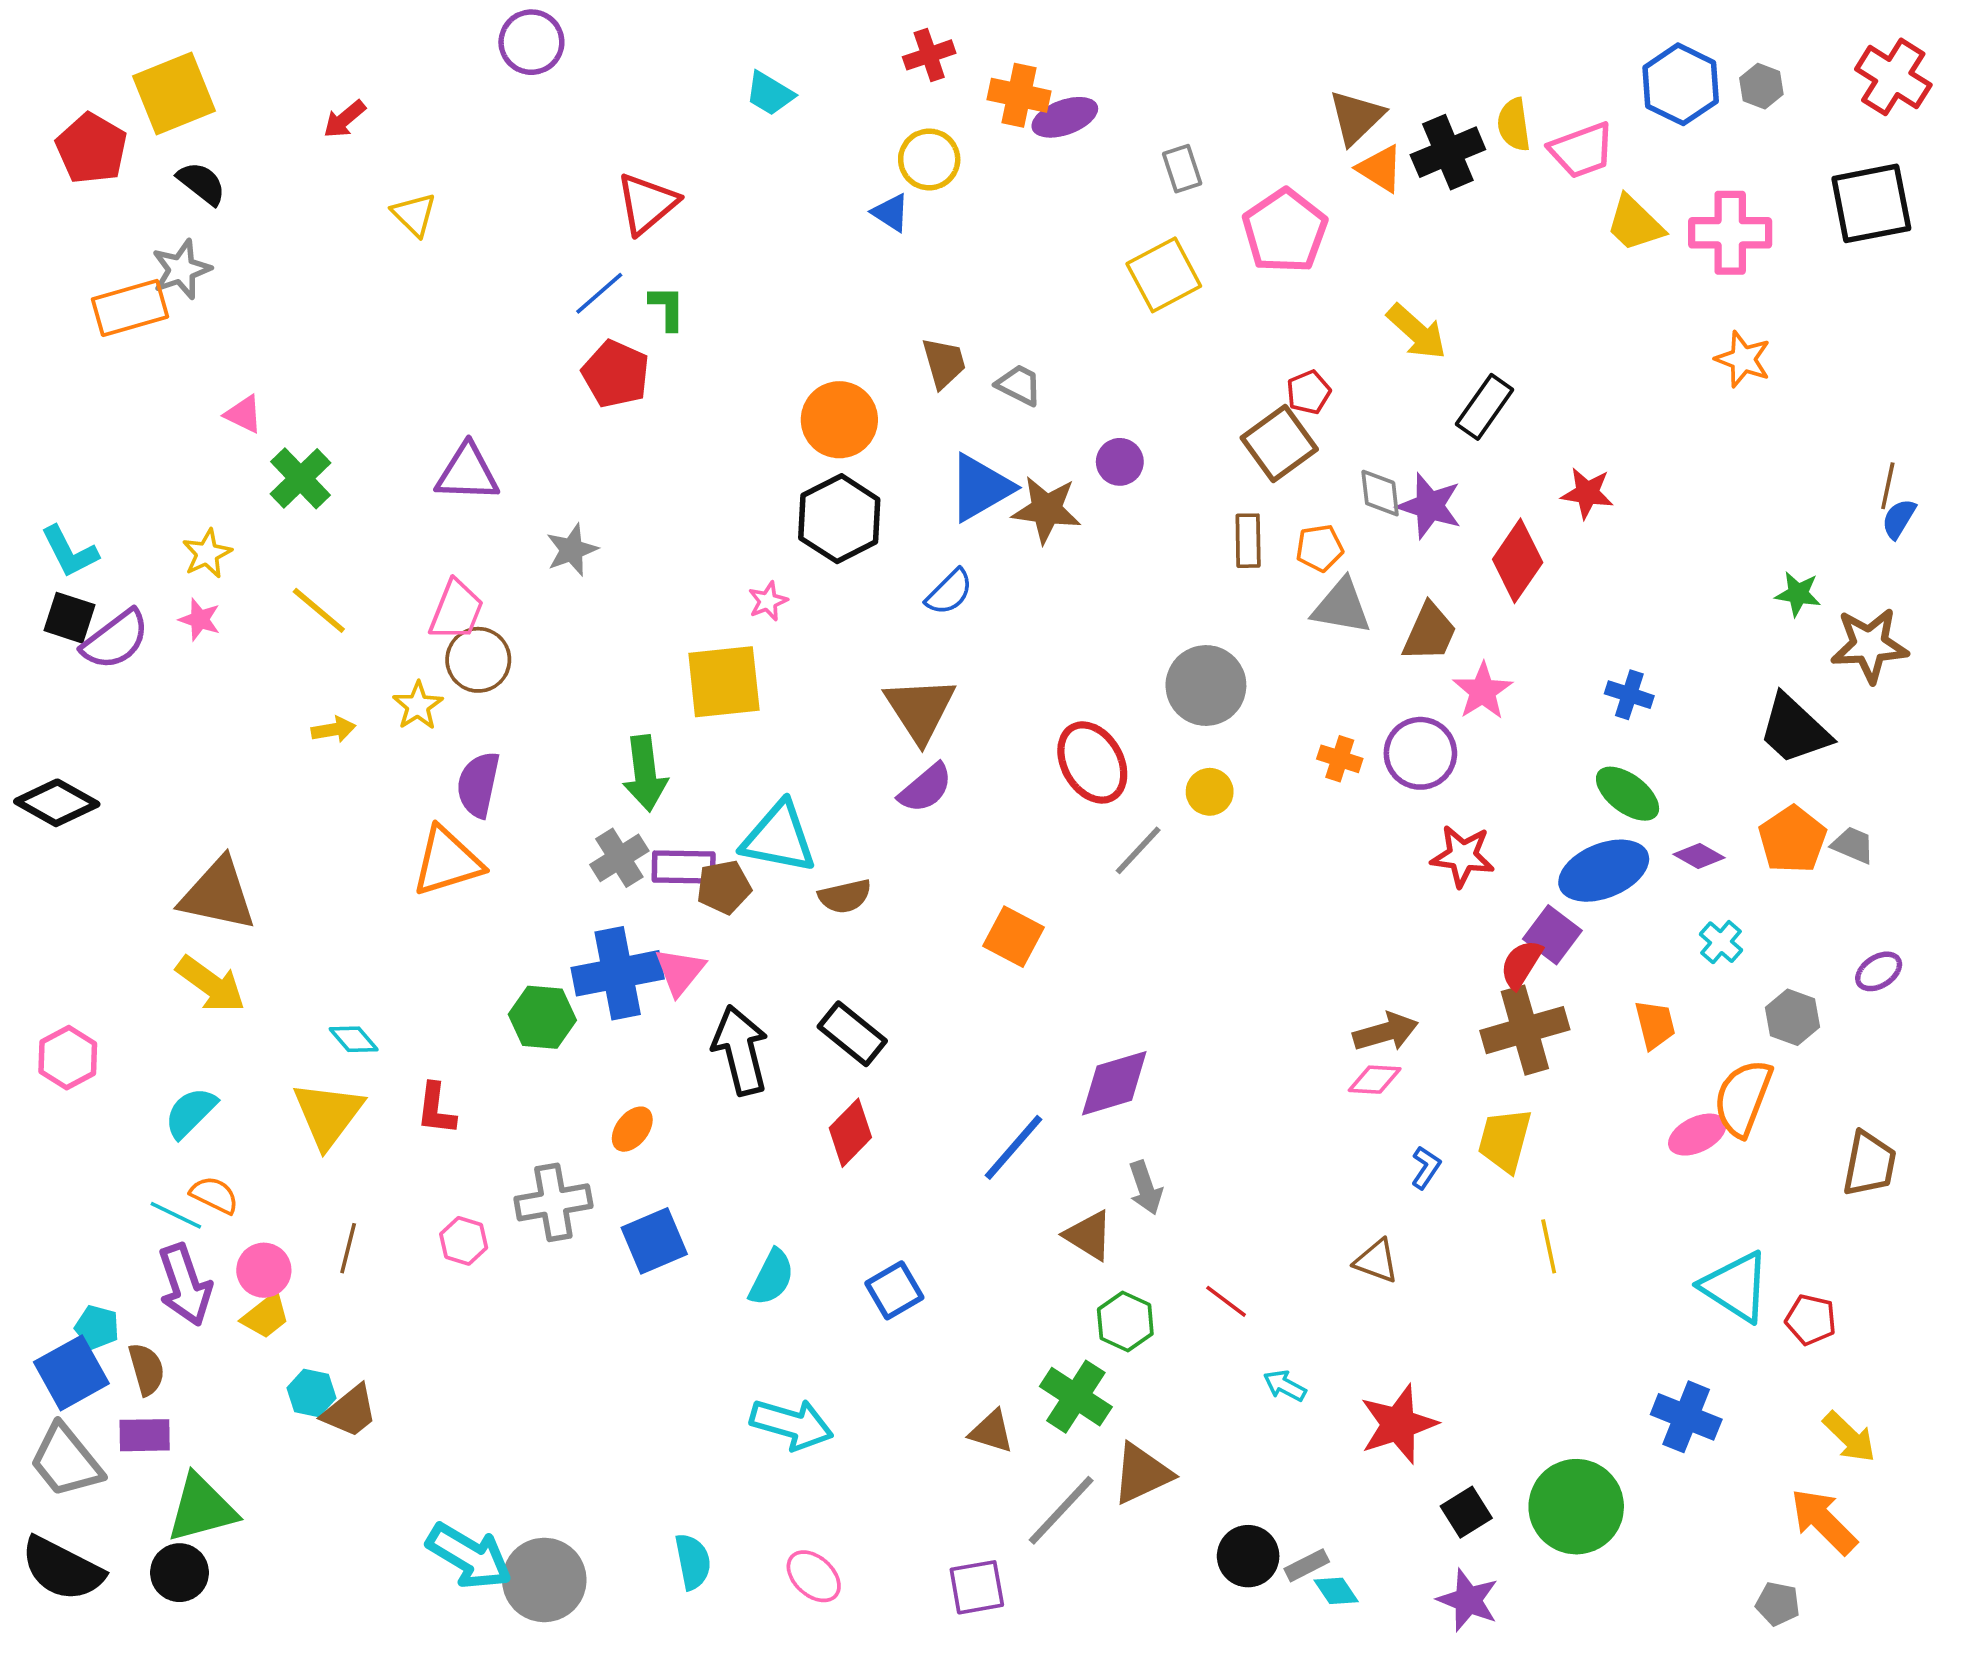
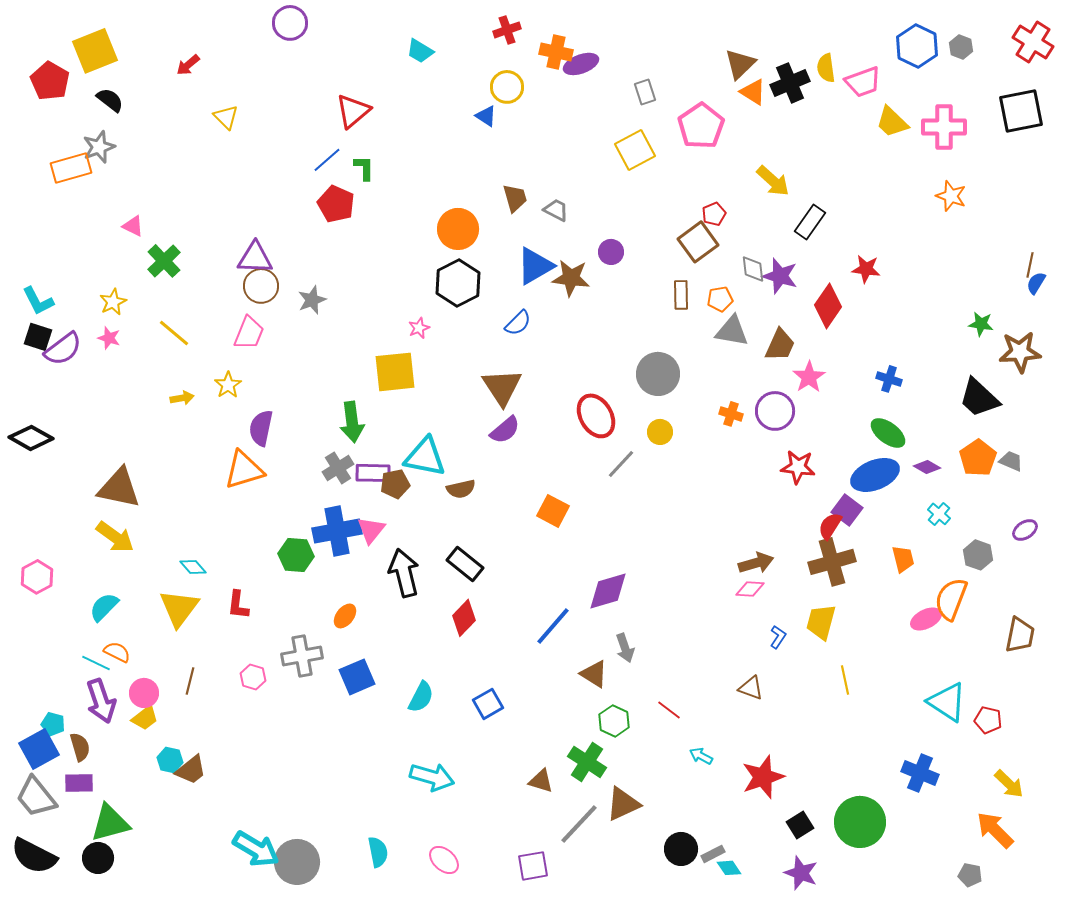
brown circle: (478, 660) -> (261, 286), moved

